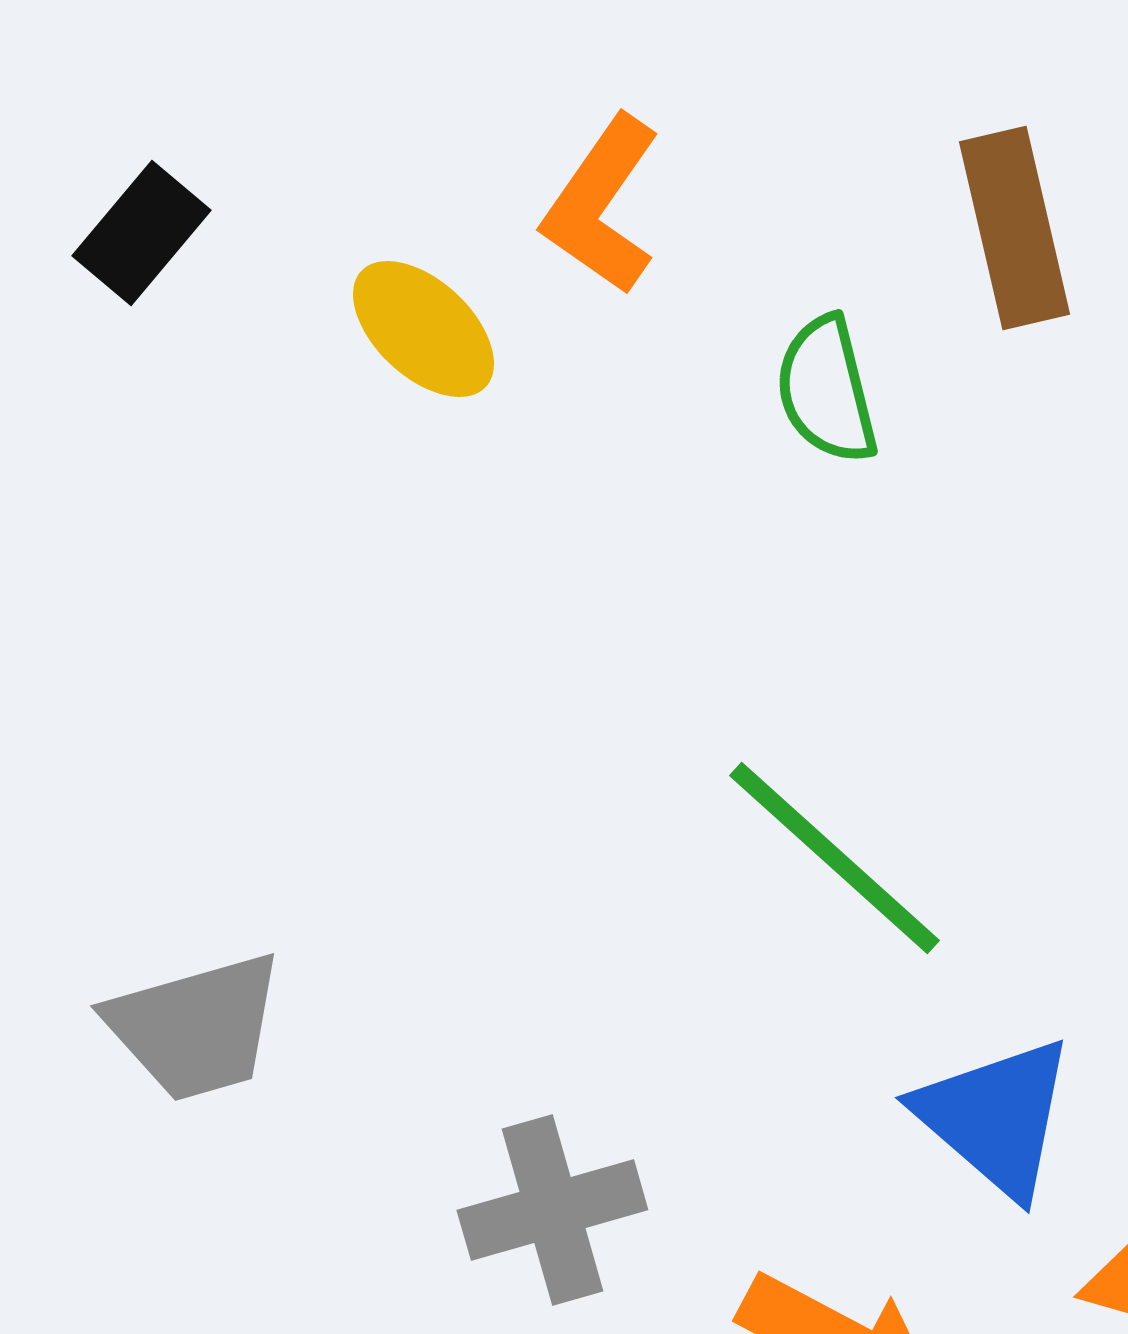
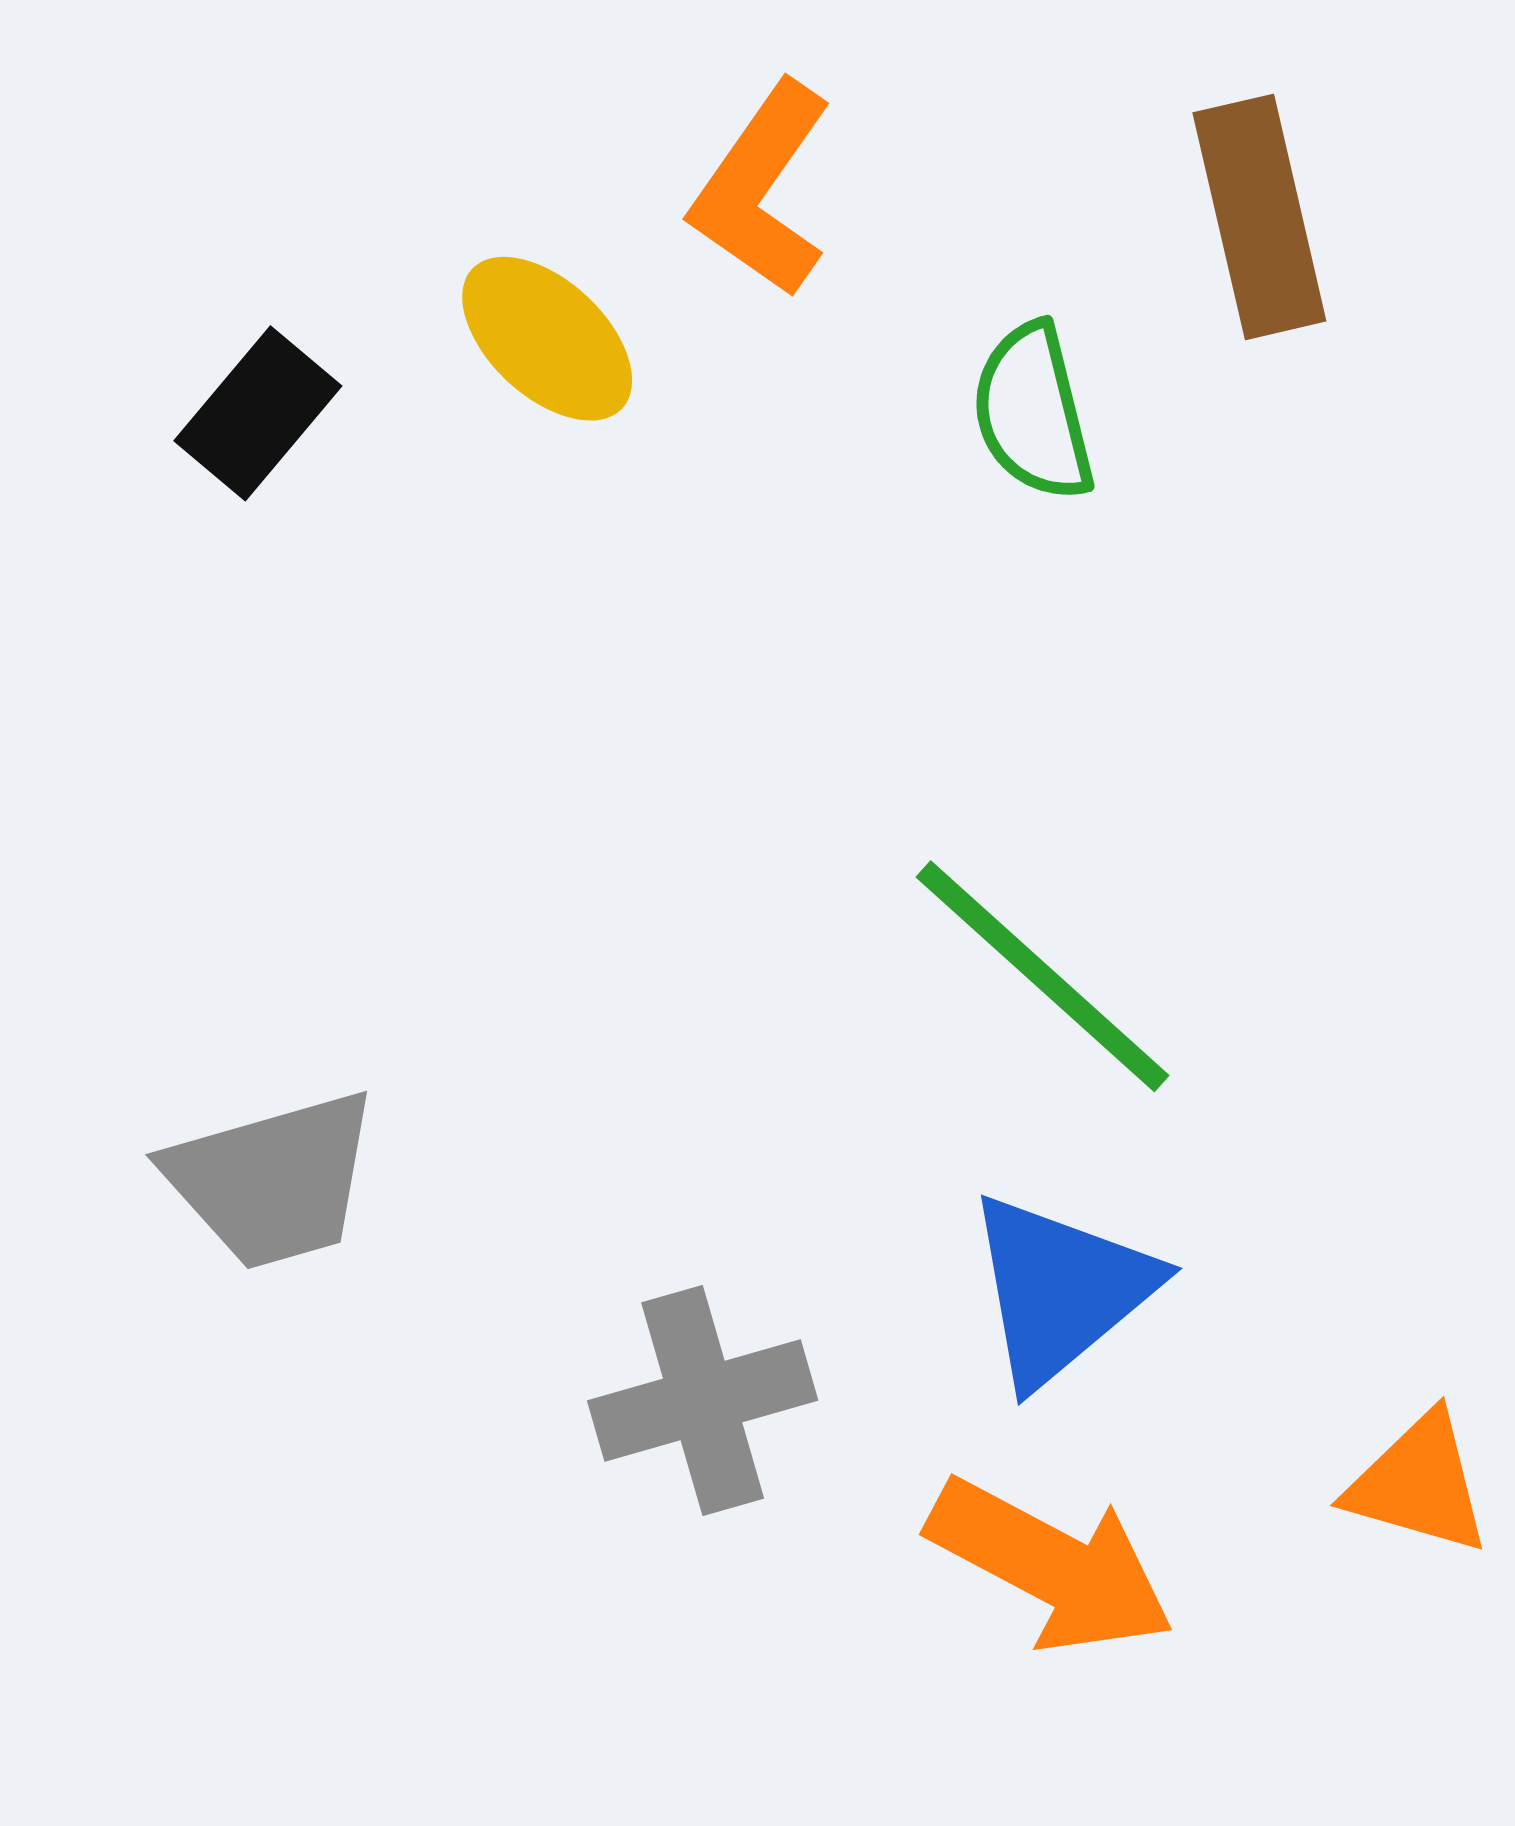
black rectangle: (141, 233) -> (258, 413), moved
blue triangle: (995, 1117) -> (1061, 1290), moved, turned 39

